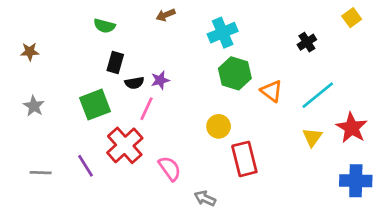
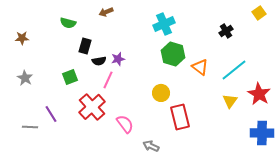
brown arrow: (166, 15) -> (106, 12), moved
green semicircle: (104, 26) -> (68, 23), moved
green square: (95, 105) -> (70, 77), size x0.7
purple line: (85, 166) -> (51, 114), moved

